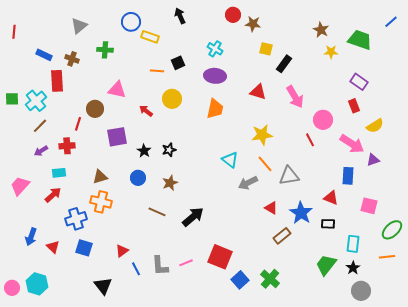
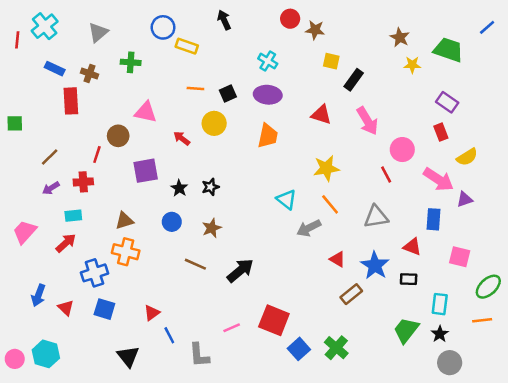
black square: (178, 63) -> (228, 93), moved
cyan cross: (36, 101) -> (45, 26), moved
gray triangle: (289, 176) -> (376, 217), moved
gray L-shape: (160, 266) -> (199, 355), moved

